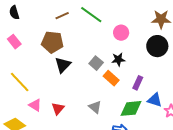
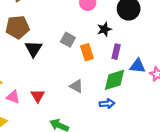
black star: (118, 60) -> (104, 29), moved
orange rectangle: (111, 78) -> (87, 52), turned 42

